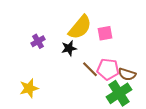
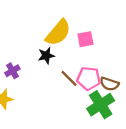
purple cross: (38, 41) -> (12, 71), moved

